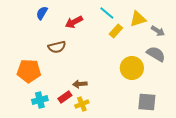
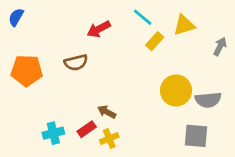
blue semicircle: (42, 13) -> (16, 17), moved
gray arrow: (158, 31) -> (220, 46), moved, turned -96
gray semicircle: (156, 54) -> (208, 100), moved, turned 144
orange pentagon: (29, 71) -> (27, 70), moved
brown arrow: (80, 84) -> (107, 112), turned 32

